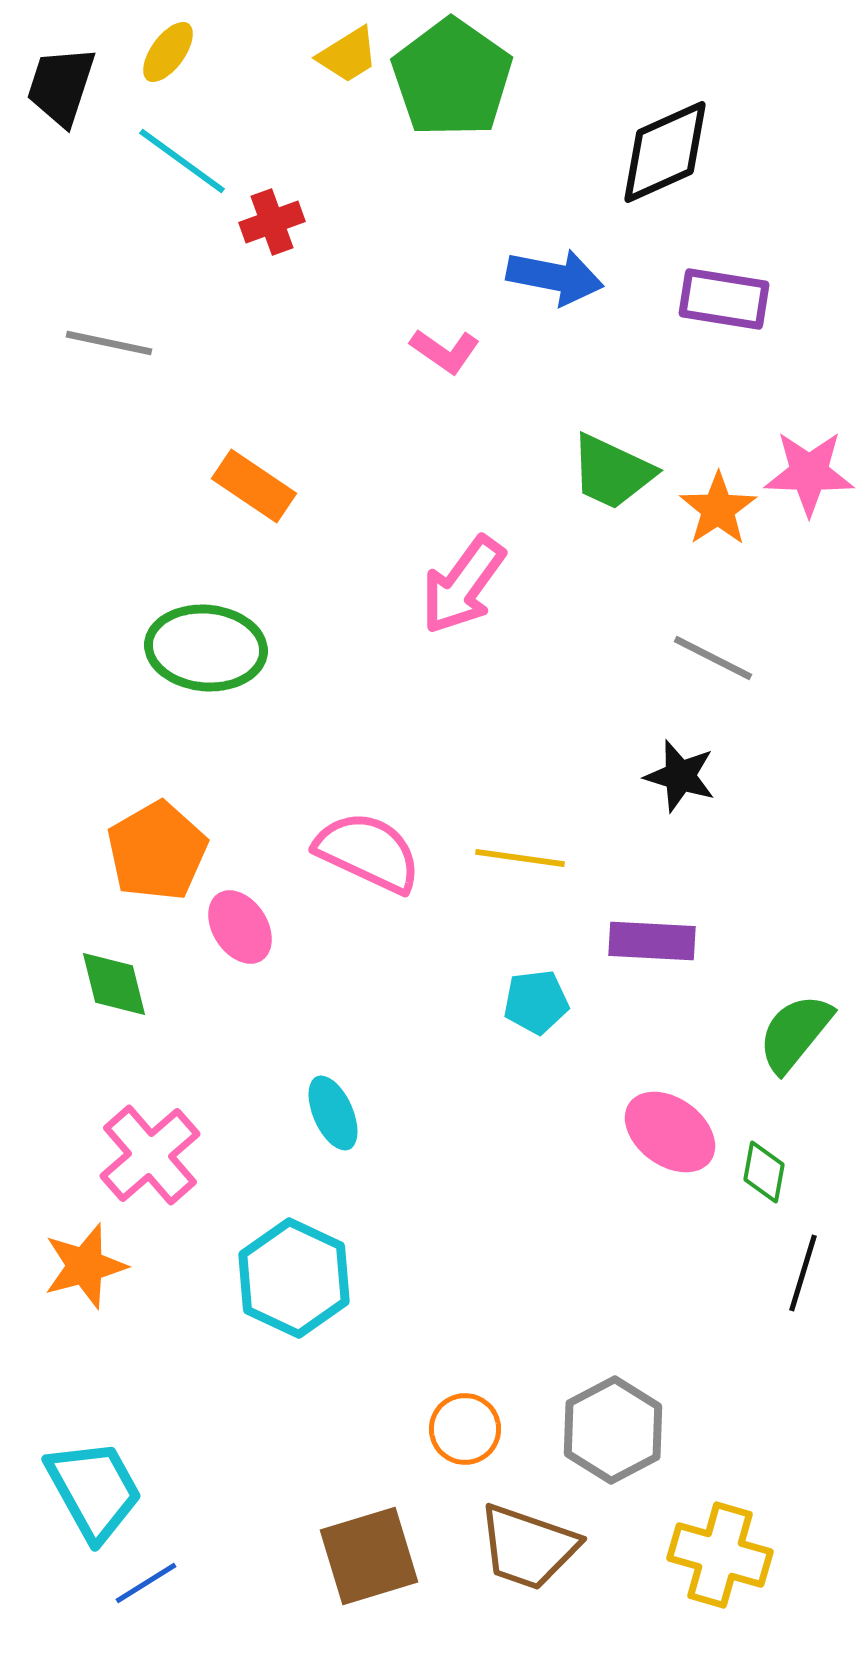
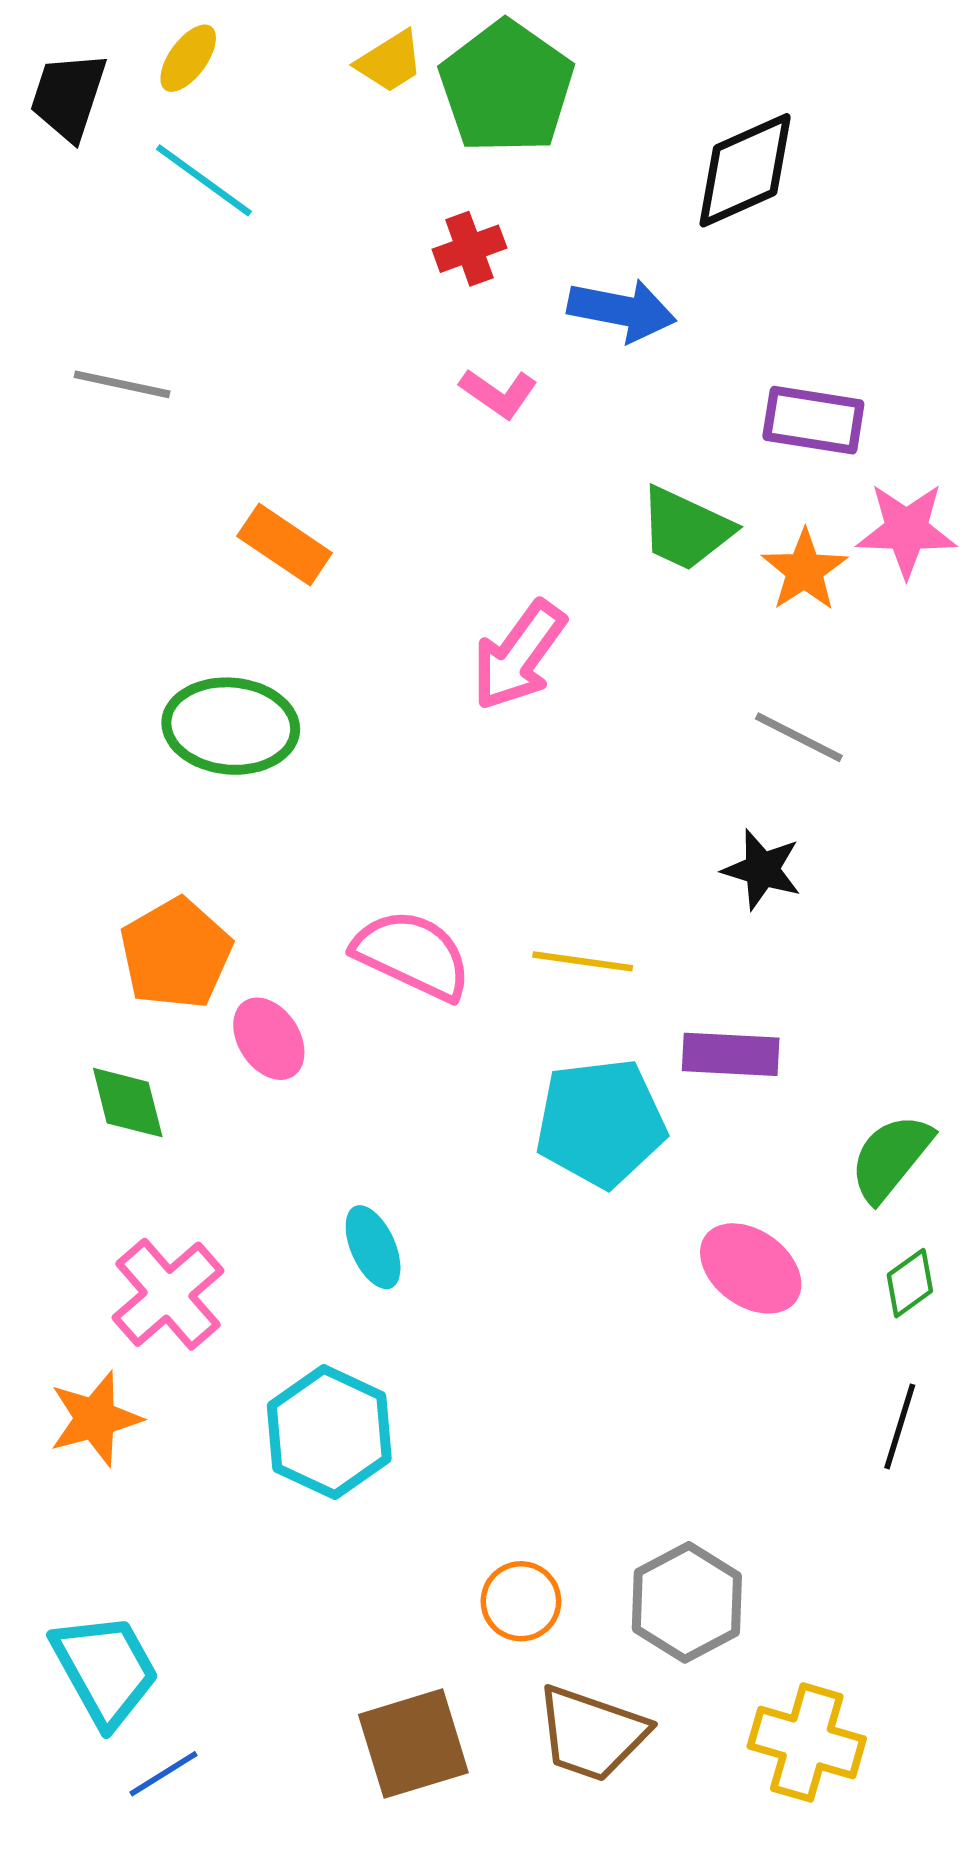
red cross: (272, 222) -> (469, 249), moved
purple rectangle: (724, 299) -> (813, 420), moved
cyan pentagon: (536, 1002) -> (601, 1123), size x1.8
green diamond: (764, 1172) -> (910, 1283), moved, turned 44

